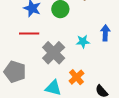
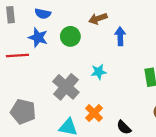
blue arrow: (105, 33) -> (120, 36), moved
red line: (29, 34) -> (17, 56), moved

